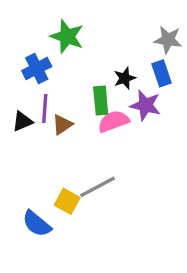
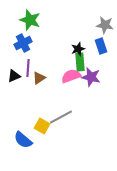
green star: (67, 37) -> (30, 20), moved
green rectangle: (101, 101) -> (80, 62), moved
purple star: (145, 105) -> (91, 77), moved

